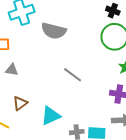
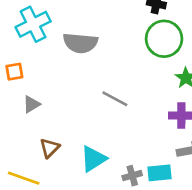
gray triangle: (12, 70) -> (31, 104), turned -32

